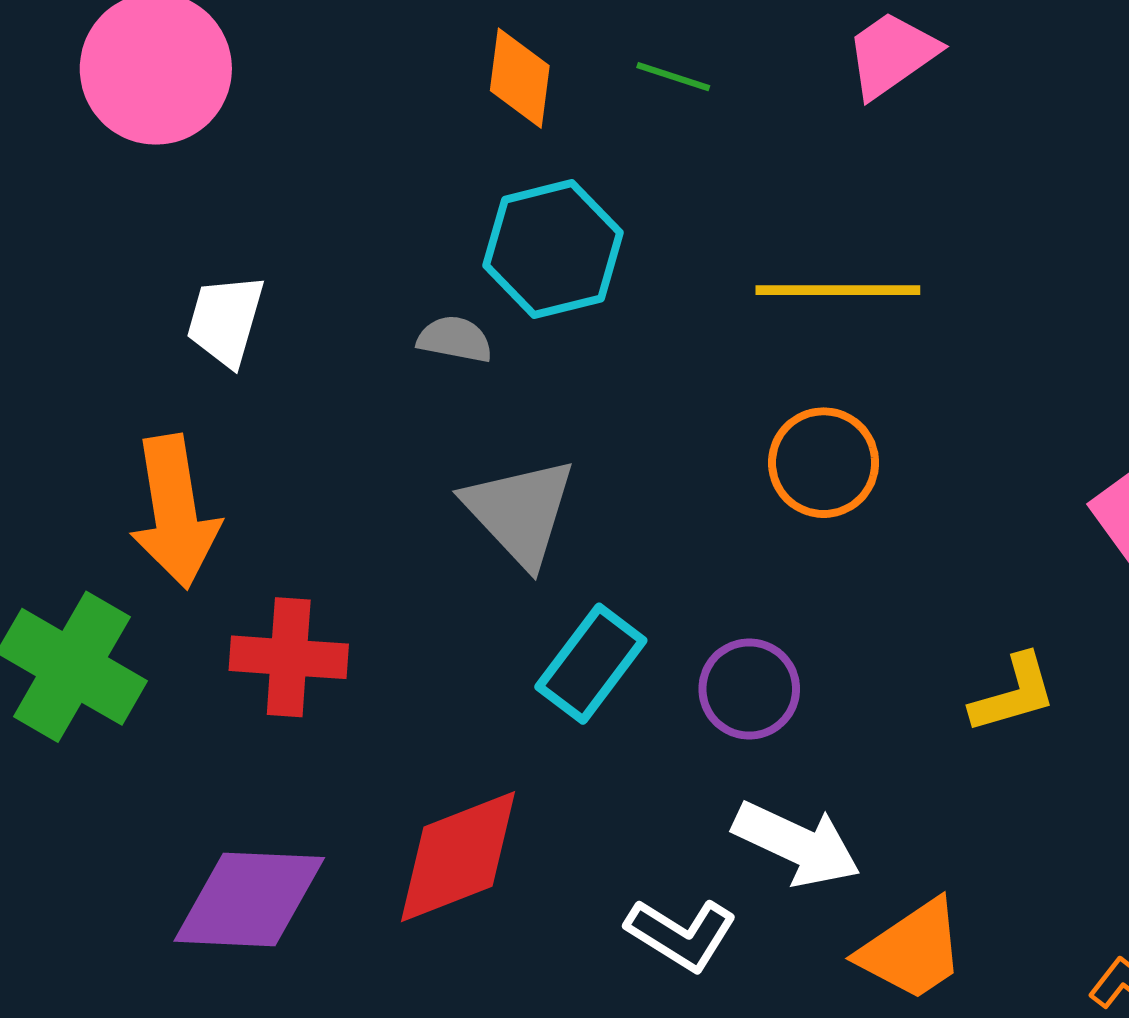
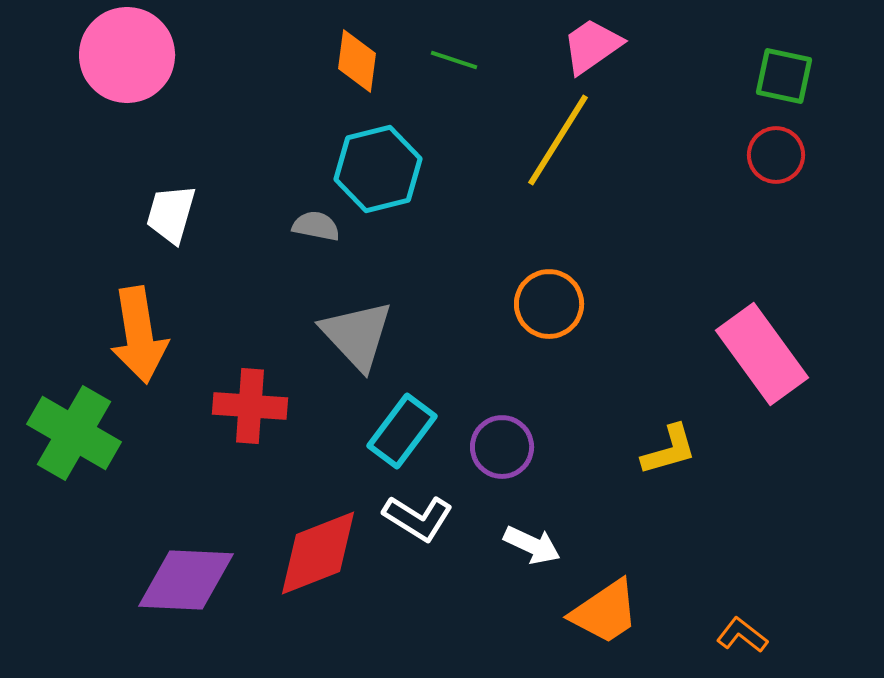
yellow line: (838, 290) -> (558, 140), moved, turned -58
red cross: (289, 657) -> (250, 406), moved
white arrow: (797, 844) -> (532, 545), size x0.7
white L-shape: (681, 934) -> (418, 518), moved

